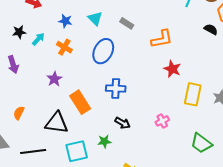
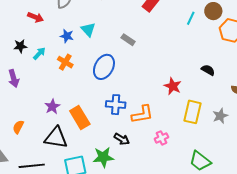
cyan triangle: (95, 19) -> (88, 30), moved
black semicircle: (211, 29) -> (208, 70), moved
orange L-shape: (162, 39) -> (142, 114), moved
purple star: (54, 79) -> (52, 107), moved
green star: (104, 141) -> (103, 157), size x1.5

